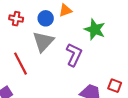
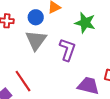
red line: (21, 64) -> (23, 81), moved

